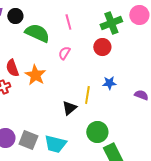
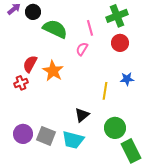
pink line: (68, 22) -> (90, 28), moved
green cross: (111, 23) -> (117, 16), moved
red semicircle: (12, 68) -> (30, 64), turned 48
black triangle: (69, 108) -> (82, 115), moved

